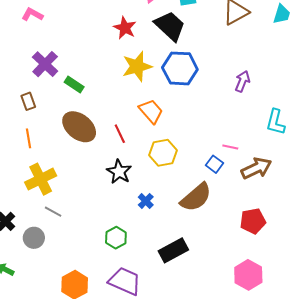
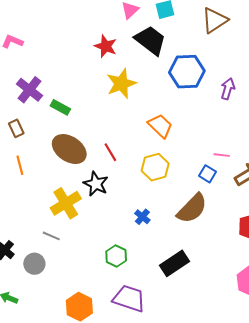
blue hexagon: (180, 68) -> (187, 72), moved
orange trapezoid: (151, 111) -> (160, 126), moved
black star: (119, 172) -> (96, 184), moved
yellow cross: (41, 179) -> (66, 203), moved

